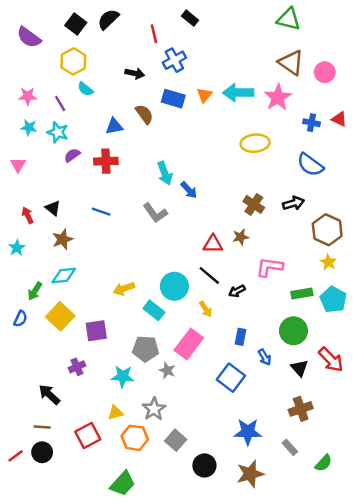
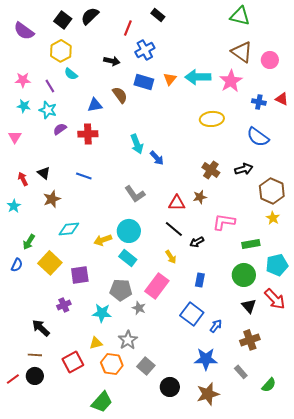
red line: (154, 34) -> (128, 28), turned 35
gray L-shape: (155, 213) -> (135, 194), moved
cyan diamond: (64, 275) -> (69, 229), moved
cyan circle: (174, 286) -> (129, 231), moved
cyan pentagon: (333, 299) -> (277, 265), moved, turned 30
blue arrow: (265, 357) -> (216, 326), moved, turned -112

